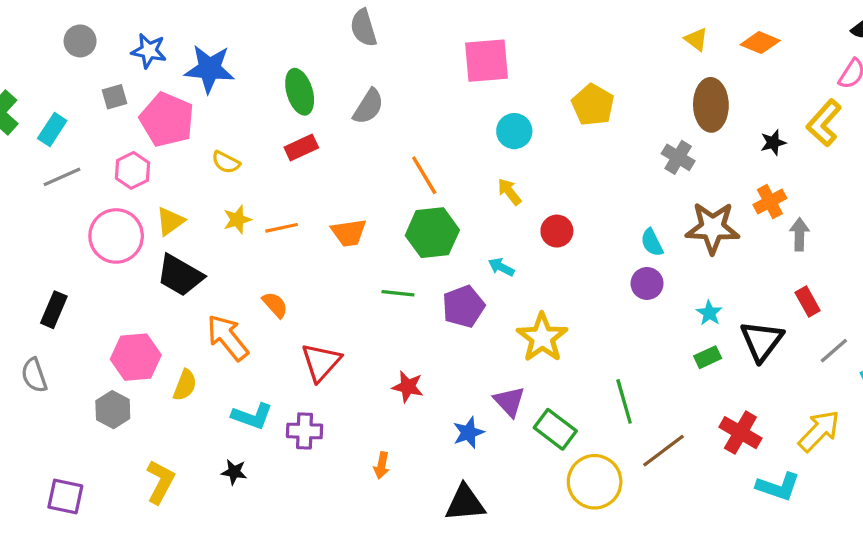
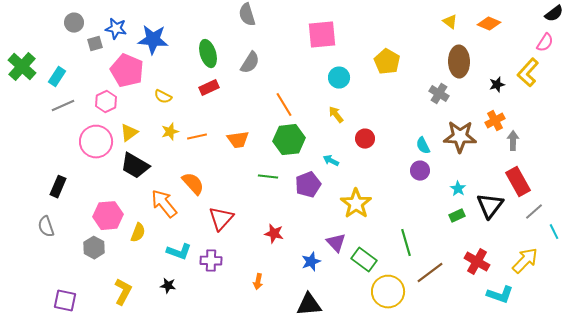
gray square: (114, 97) -> (95, 44), moved
red rectangle: (808, 302) -> (518, 182), size x1.6
orange semicircle: (275, 305) -> (193, 184), size x1.4

